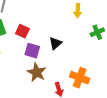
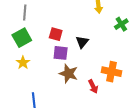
red square: (22, 31) -> (56, 34), moved

